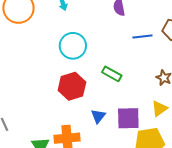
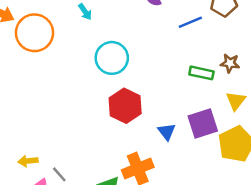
green rectangle: (112, 74) -> (201, 73), moved

